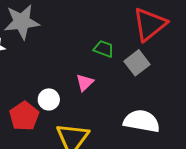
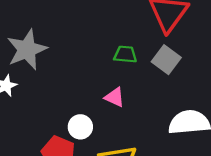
pink triangle: (85, 82) -> (115, 97), turned -36

